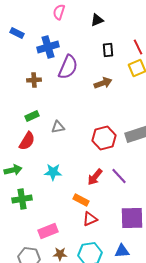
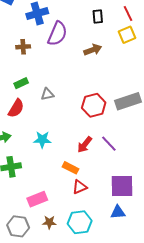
blue triangle: (122, 251) -> (118, 212), moved

